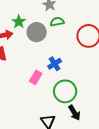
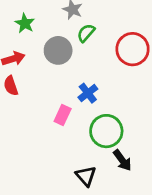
green star: (19, 22) -> (25, 23), moved
green semicircle: (57, 22) -> (86, 33), turned -32

